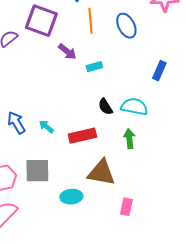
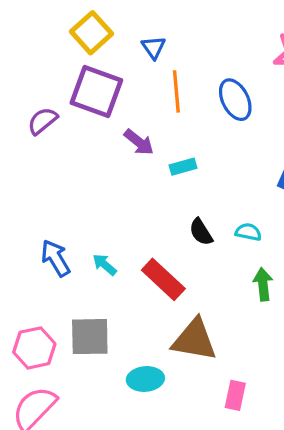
cyan semicircle: (134, 107) -> (248, 232), size x0.6
red rectangle: (82, 136) -> (163, 279), turned 56
green arrow: (129, 139) -> (263, 284), moved

